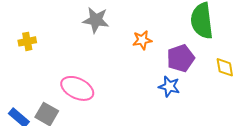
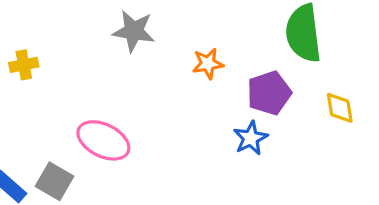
blue star: (169, 86) -> (251, 138), turned 30

